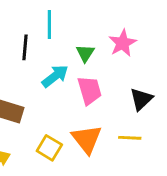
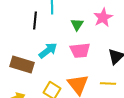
cyan arrow: (55, 76) -> (48, 50), moved
pink trapezoid: (90, 90) -> (80, 50), turned 100

